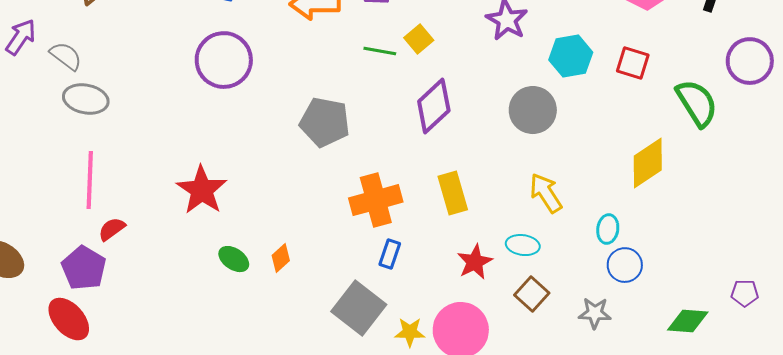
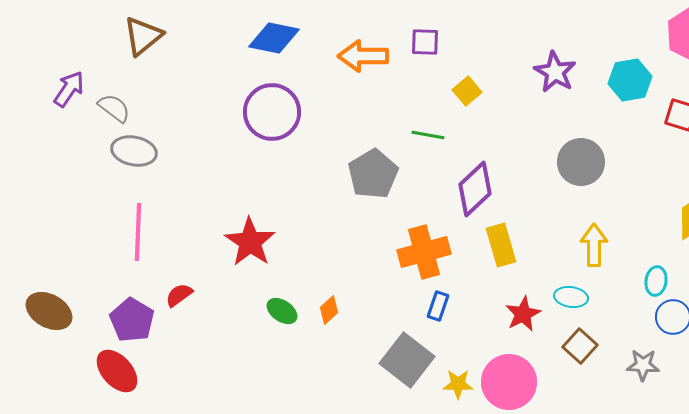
green line: (380, 51) -> (428, 135), moved
cyan hexagon: (571, 56) -> (630, 80), moved
purple diamond: (434, 106) -> (475, 189), moved
gray pentagon: (325, 122) -> (373, 174), turned 30
yellow arrow: (546, 193) -> (594, 245), turned 33
red semicircle: (112, 229) -> (179, 295), moved

